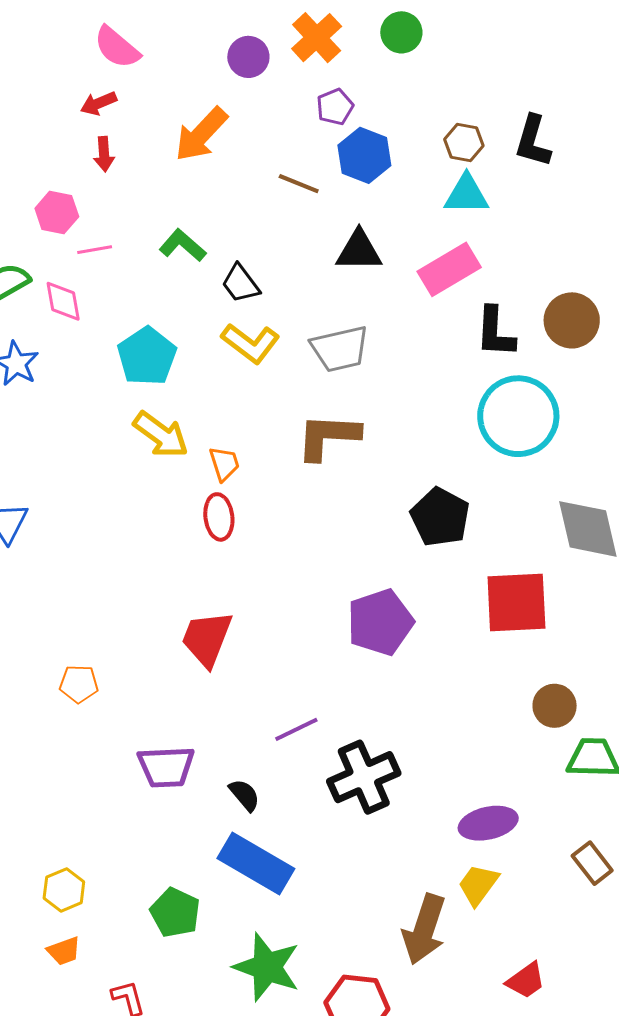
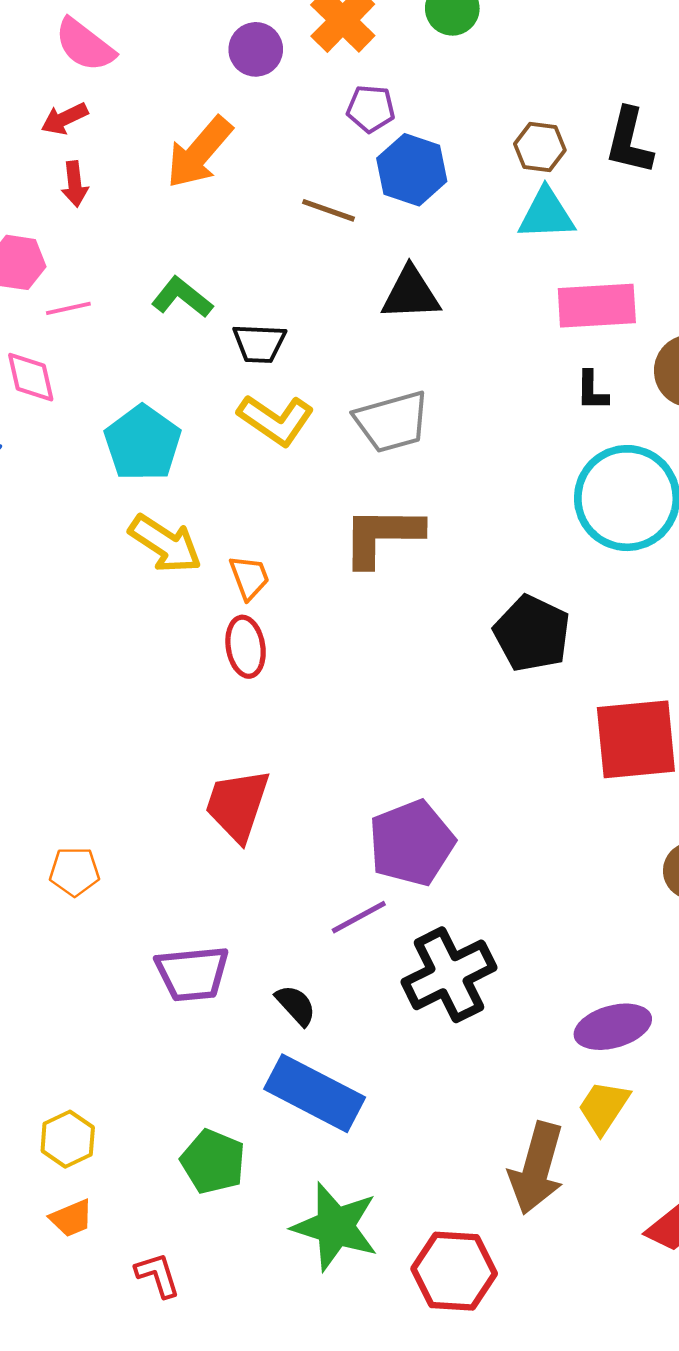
purple pentagon: (335, 107) -> (371, 109), turned 30
pink rectangle: (449, 269) -> (597, 306), moved, turned 30
black trapezoid: (241, 284) -> (259, 343), turned -48
black L-shape: (495, 332) -> (592, 391), size x0.6
purple pentagon: (380, 622) -> (412, 843), moved

